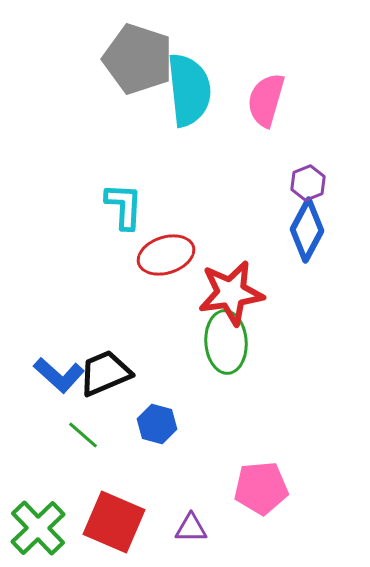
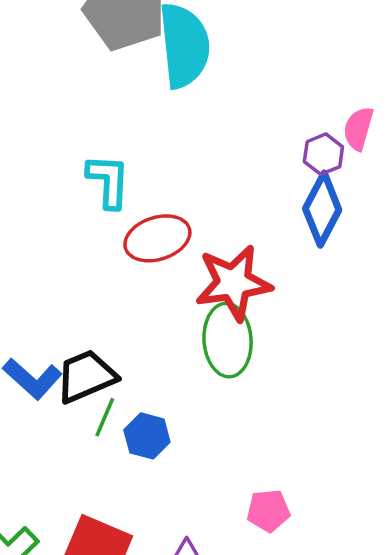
pink semicircle: (266, 100) -> (358, 129), moved, size x0.7
green line: (83, 435) -> (105, 417), moved, turned 72
pink pentagon: (261, 488) -> (268, 511), size x0.7

